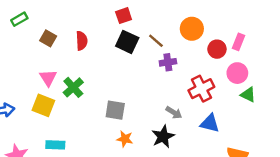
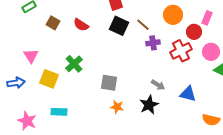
red semicircle: (82, 41) -> (81, 25), turned 126
pink rectangle: (239, 42) -> (207, 18), moved
pink triangle: (48, 78) -> (31, 56), moved
red cross: (201, 89) -> (181, 51), moved

